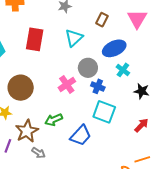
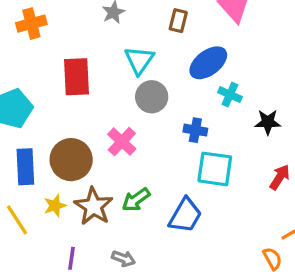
gray circle: (88, 68) -> (152, 97), moved
pink cross: (67, 84) -> (122, 142), moved
brown star: (27, 131) -> (93, 206), moved

